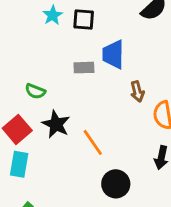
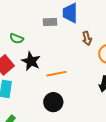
orange line: (93, 142) -> (56, 74), turned -66
black circle: (116, 184) -> (53, 102), moved

